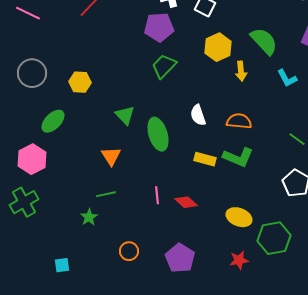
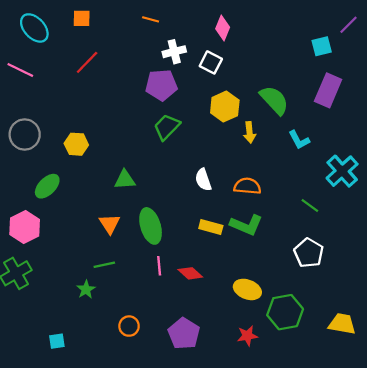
green triangle: (125, 115) -> (125, 180), turned -50
green ellipse: (158, 134) -> (151, 226), moved

